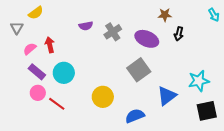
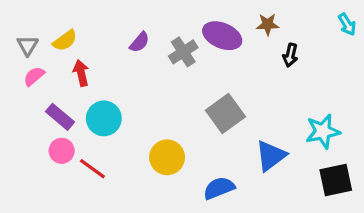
yellow semicircle: (36, 13) -> (65, 41), moved
purple semicircle: (86, 26) -> (139, 42), turned -40
purple ellipse: (147, 39) -> (222, 36), moved
pink semicircle: (30, 49) -> (34, 76), moved

